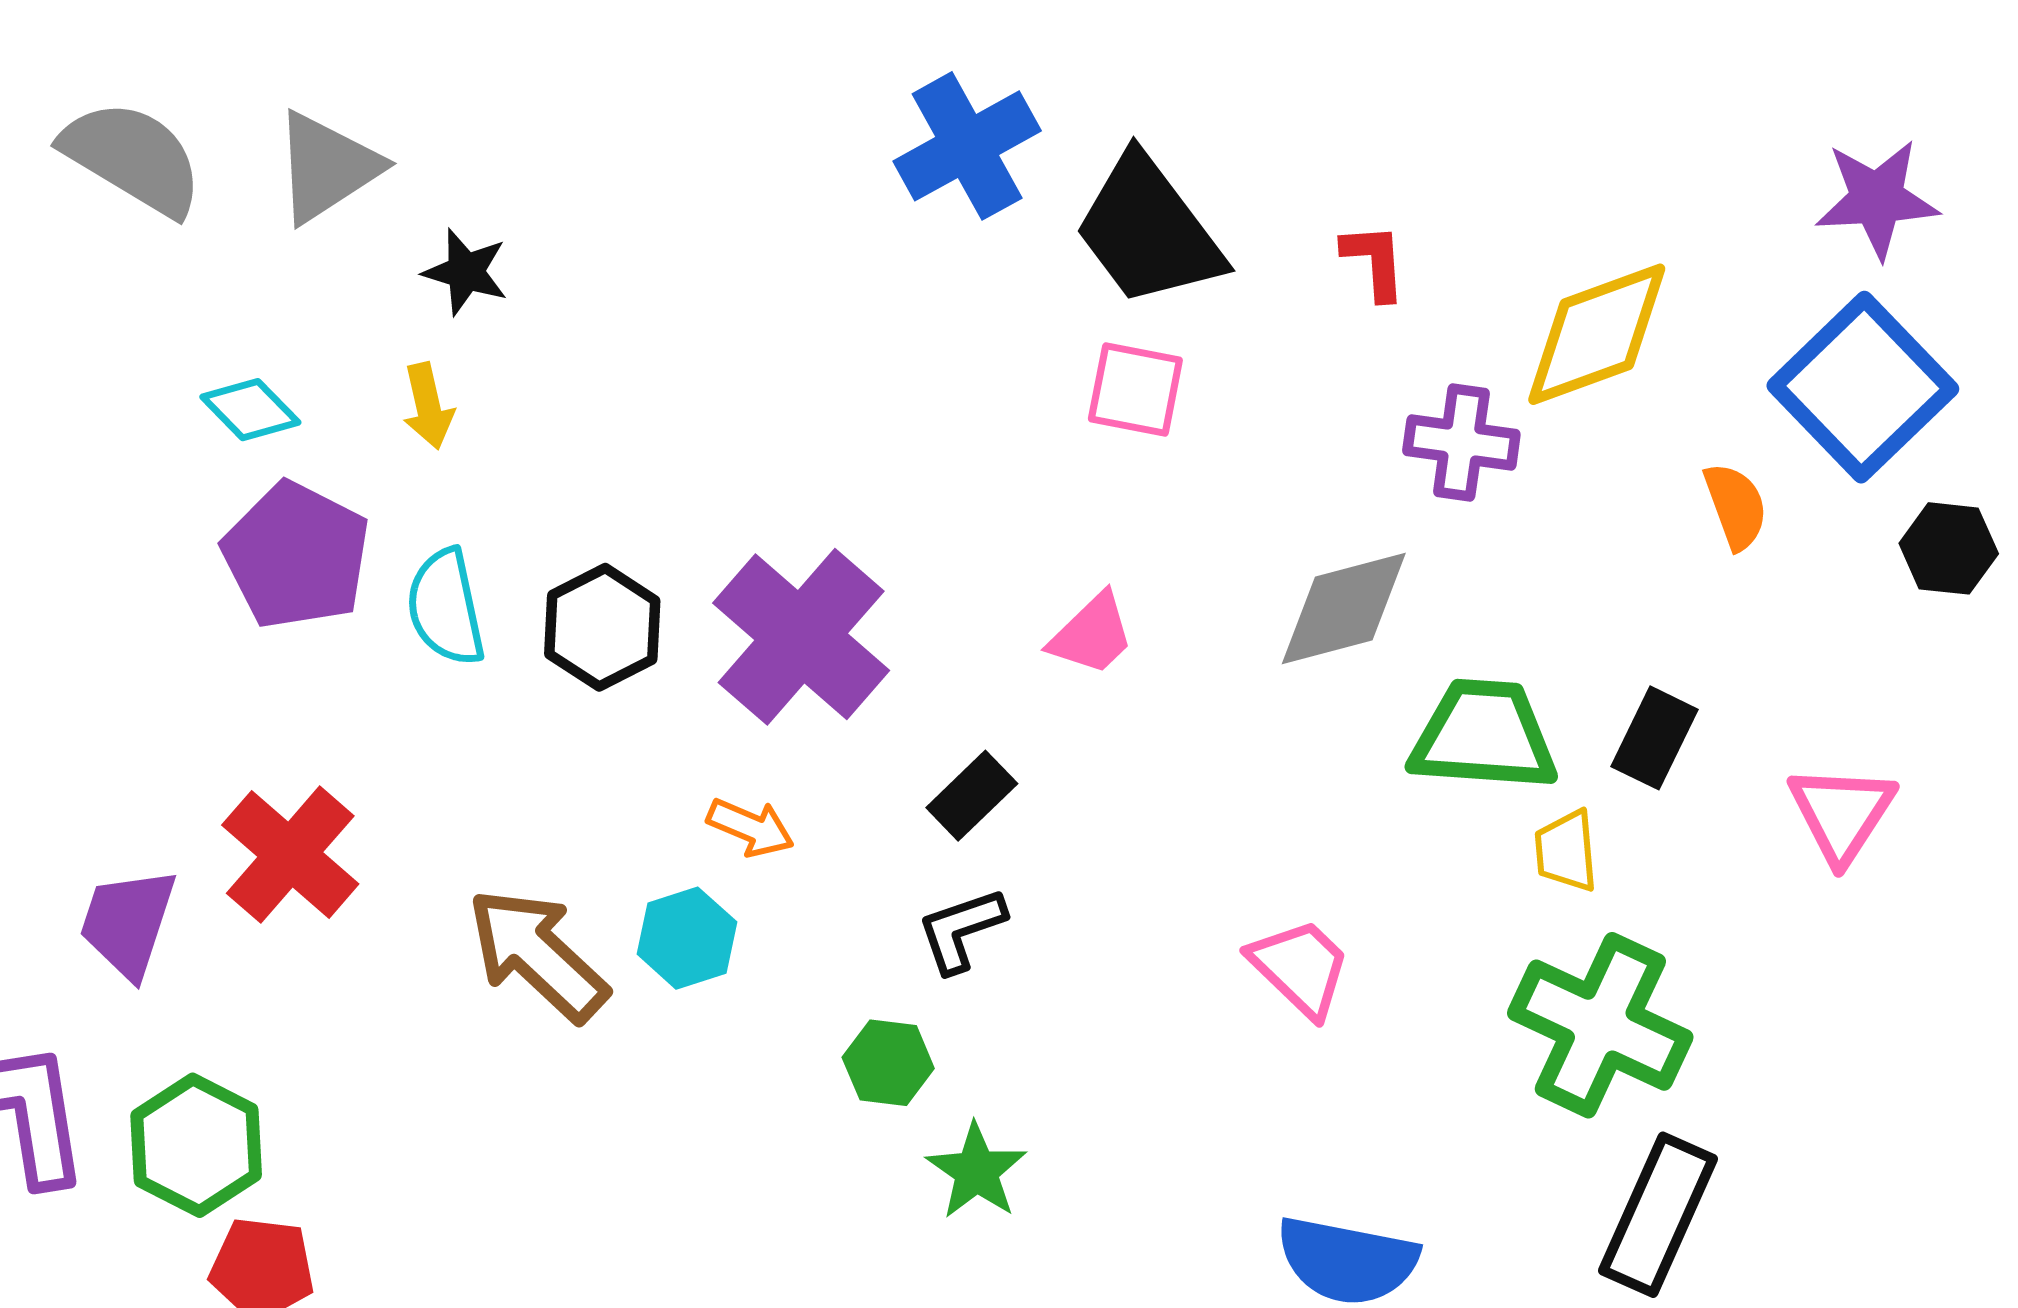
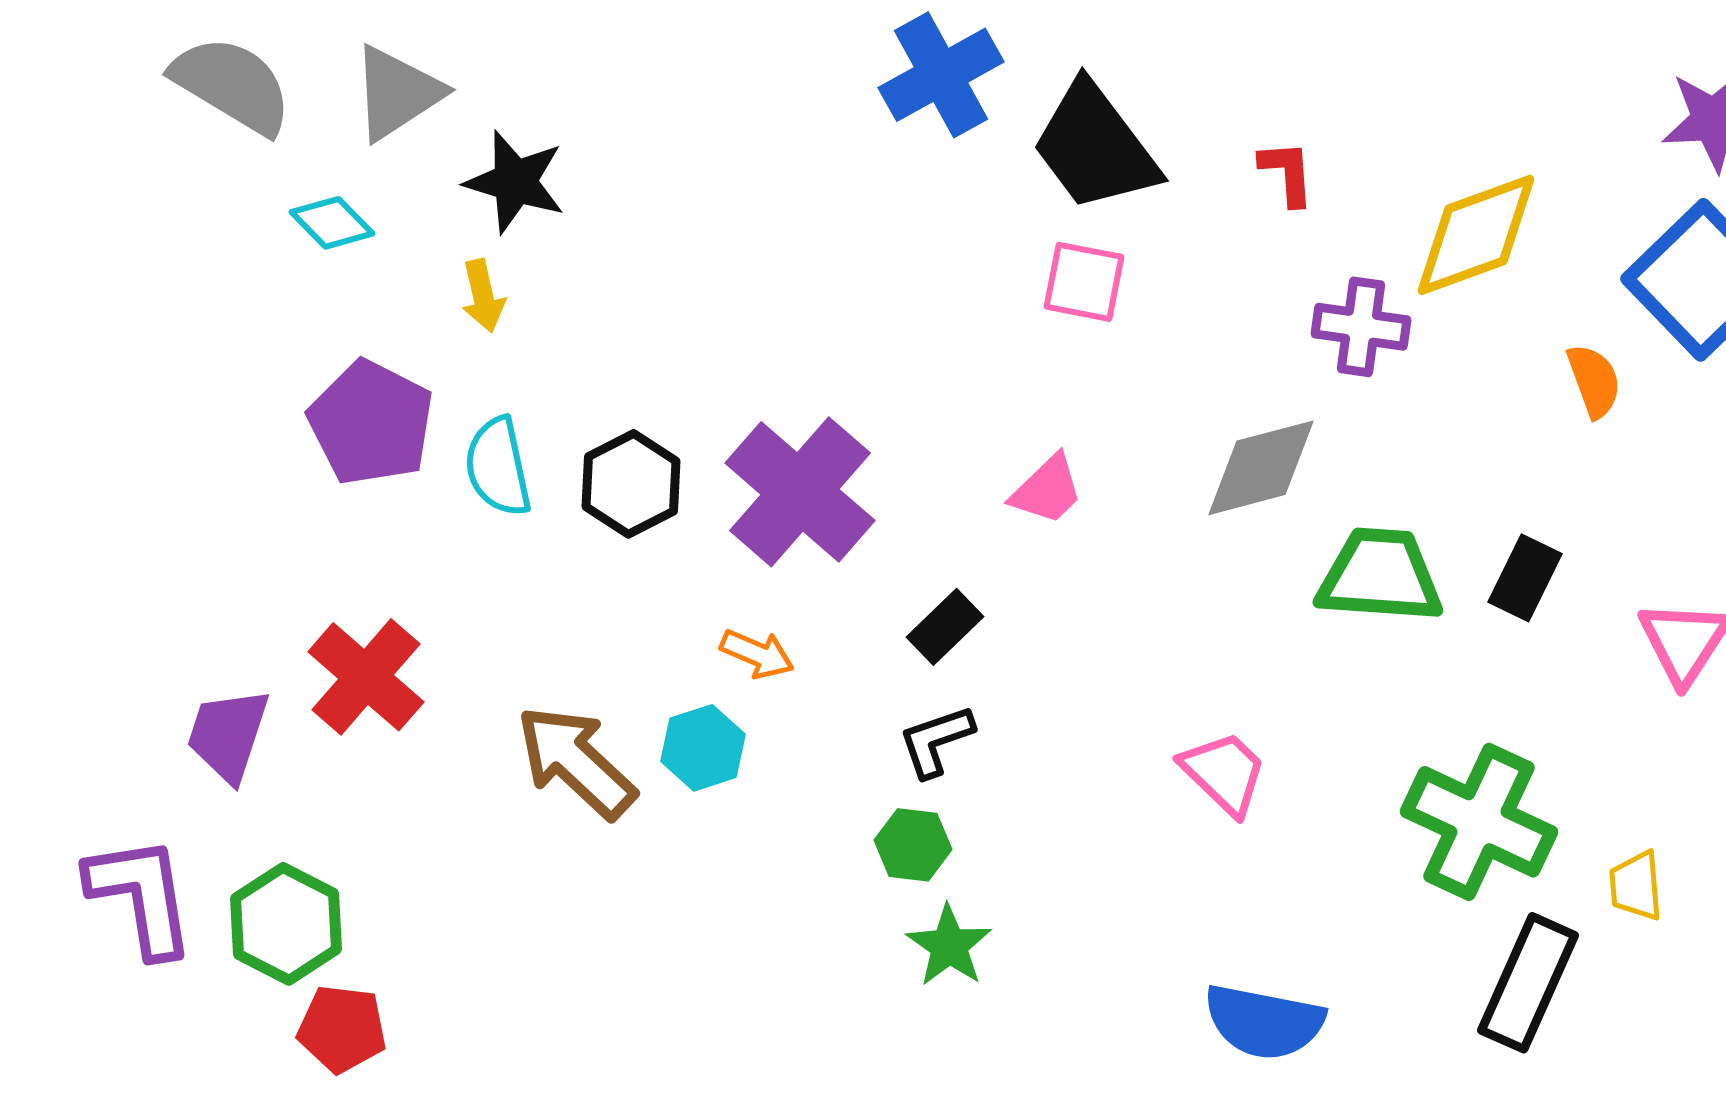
black star: (466, 272) -> (515, 182), size x1.4
cyan diamond: (250, 410) -> (332, 223), moved
yellow trapezoid: (1566, 851) -> (1636, 886), moved
green hexagon: (888, 1063) -> (913, 845), moved

